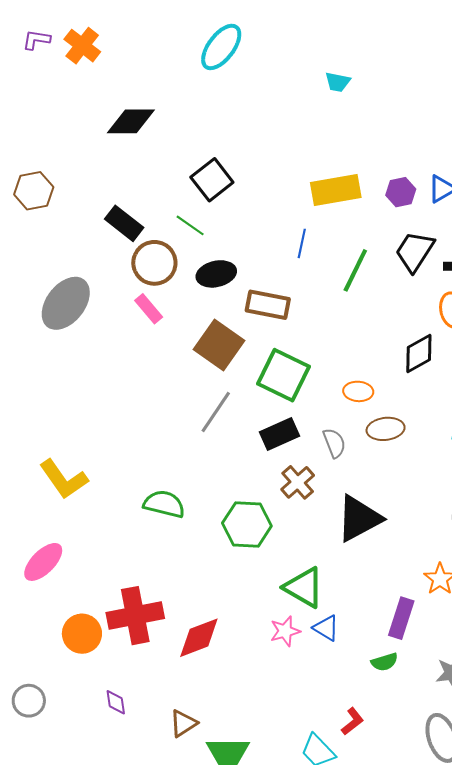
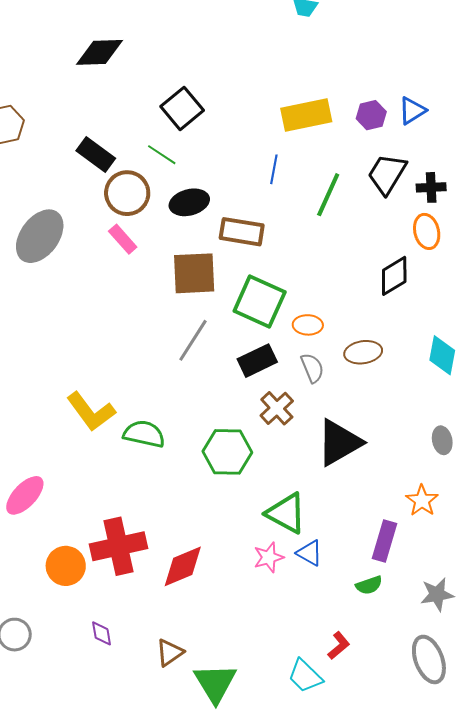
brown square: (219, 345) -> (194, 273), turned -36
orange ellipse: (358, 391) -> (308, 325), moved
yellow L-shape: (64, 479) -> (91, 412), moved

